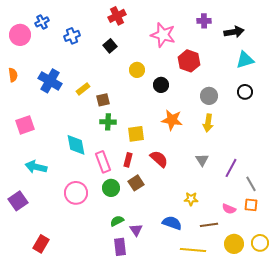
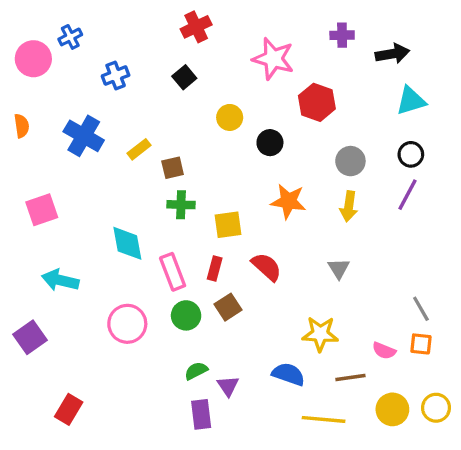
blue cross: (72, 36) -> (116, 76), moved
purple line: (231, 168) -> (408, 195), moved
yellow star: (191, 199) -> (320, 334), size x1.5

